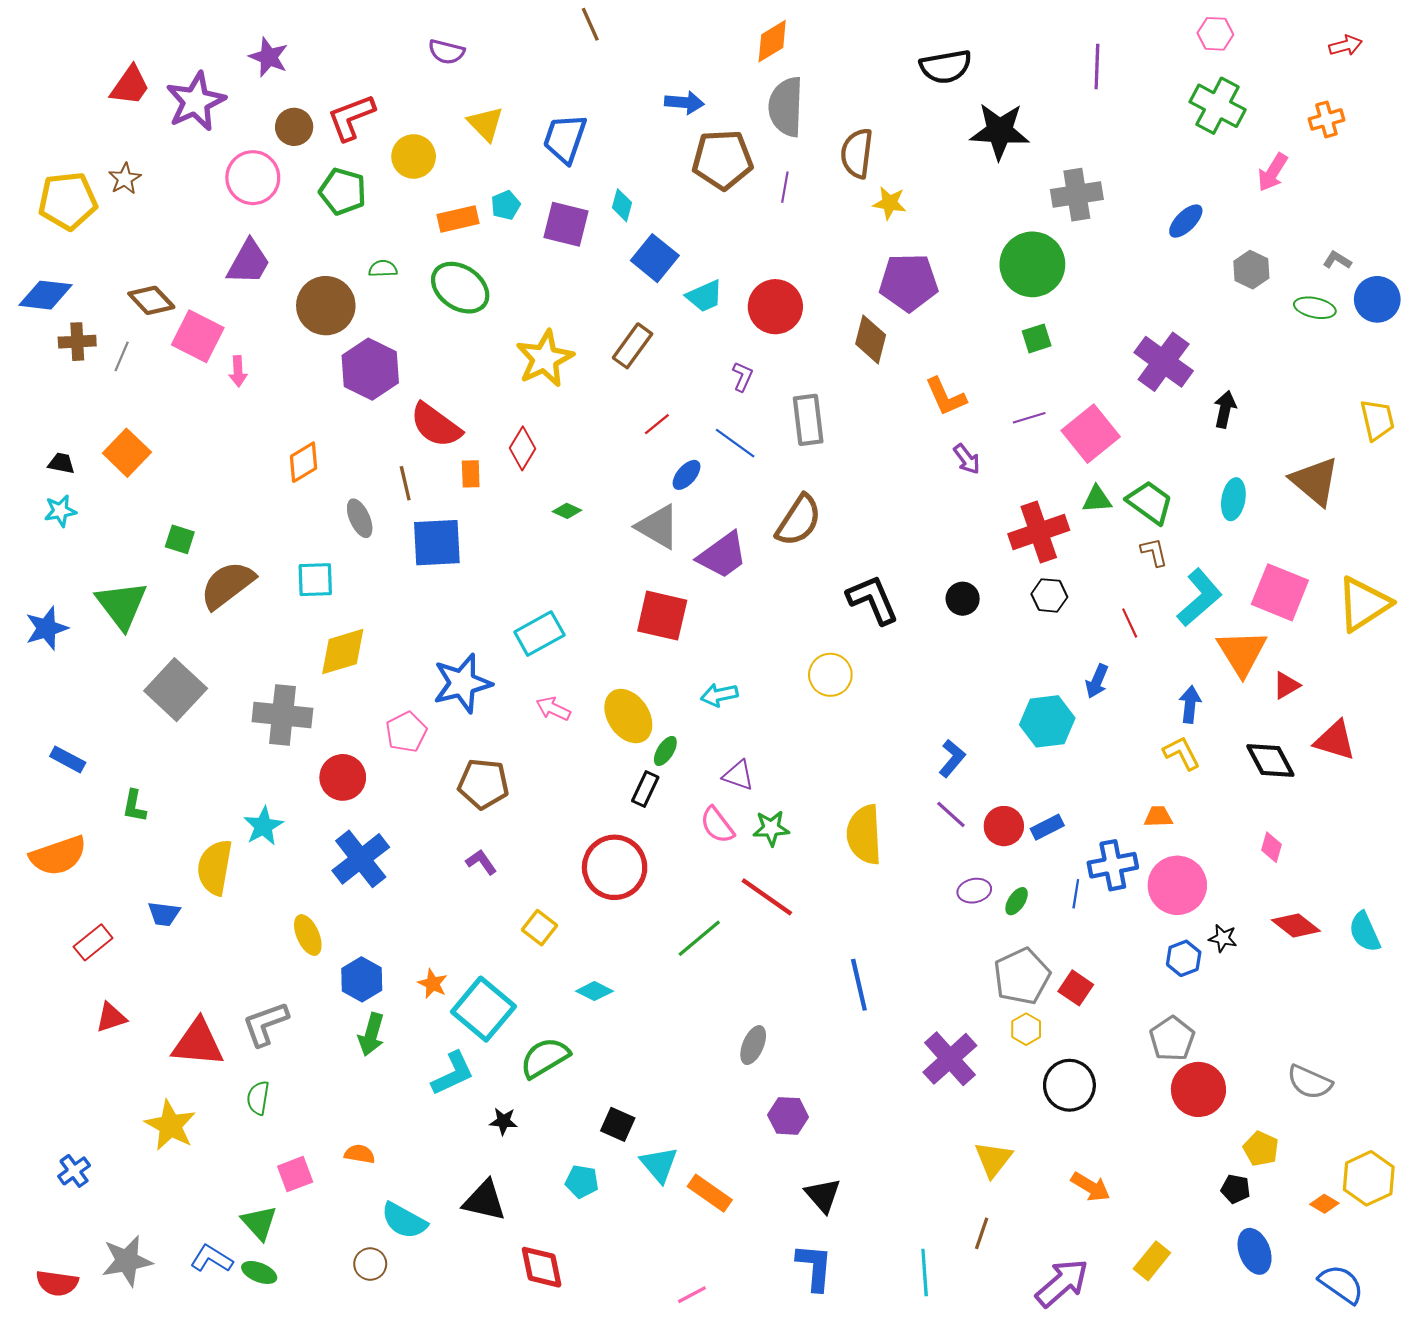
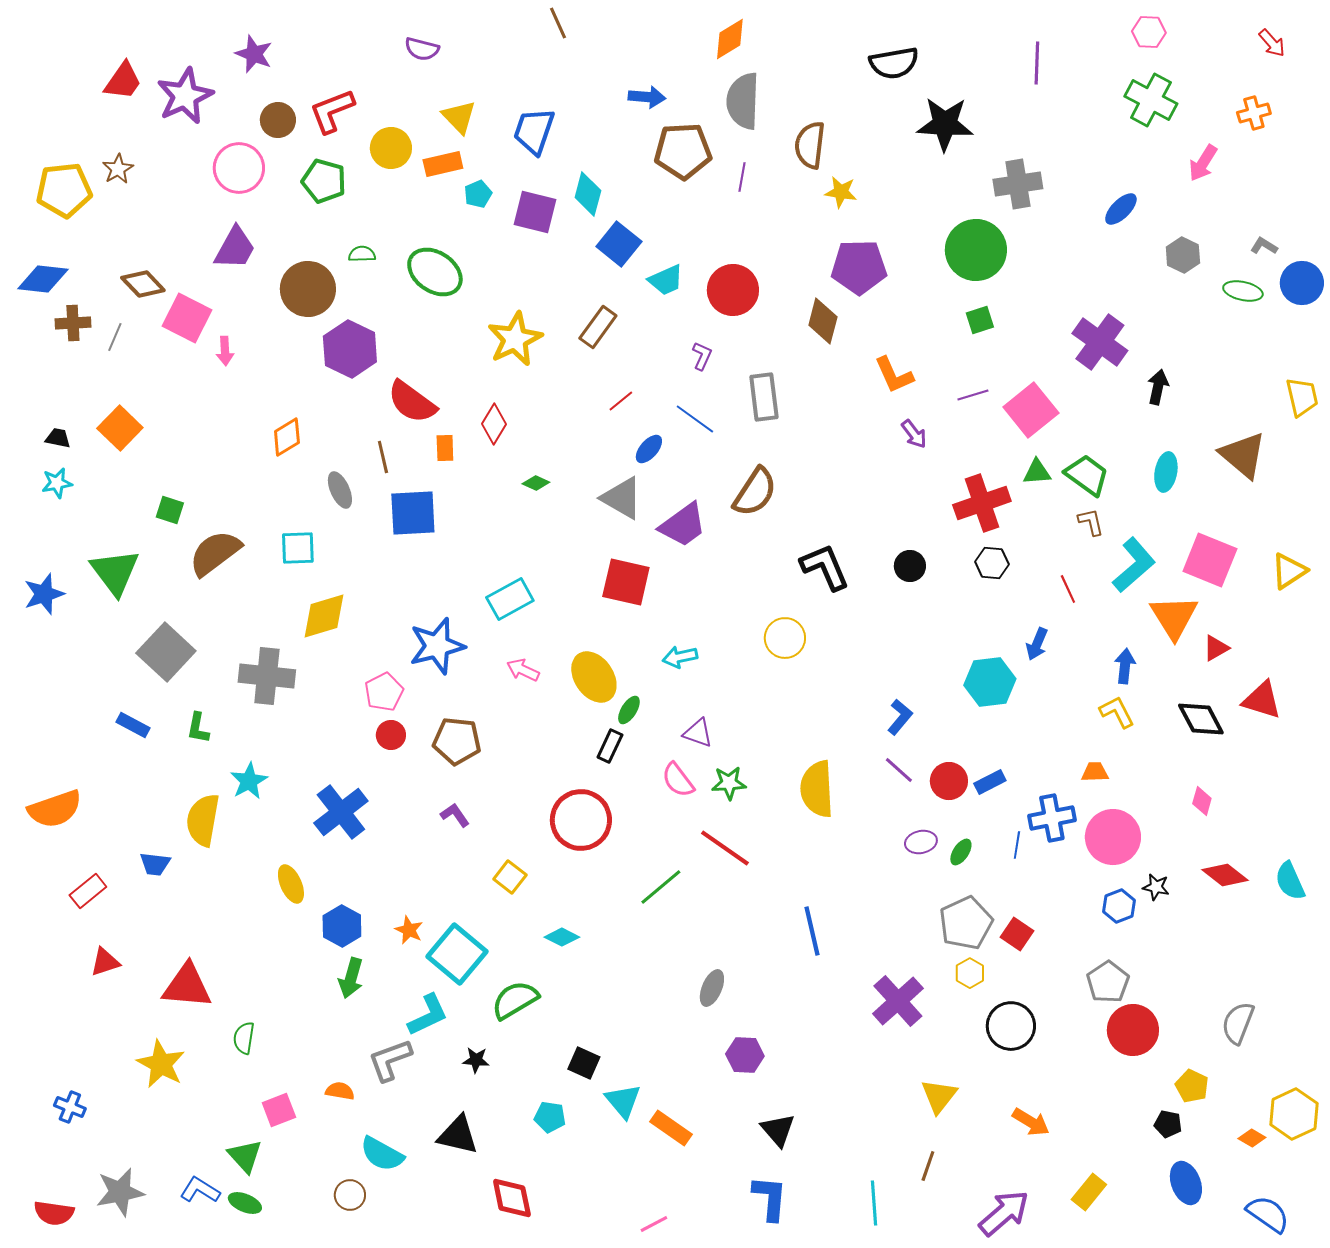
red arrow: (1346, 45) -> (1272, 43), turned 64
cyan diamond: (622, 205) -> (588, 194), size x1.4
orange rectangle: (458, 219) -> (443, 164), moved
yellow triangle: (1364, 604) -> (1289, 571), size x0.7
blue rectangle: (68, 759) -> (133, 725), moved
red circle: (343, 777) -> (391, 735), moved, size x0.7
green L-shape: (134, 806) -> (198, 728), moved
gray L-shape: (266, 1024) -> (390, 1060), moved
gray semicircle: (1310, 1082) -> (1238, 1023), turned 87
blue cross: (74, 1171) -> (70, 1107), turned -32

